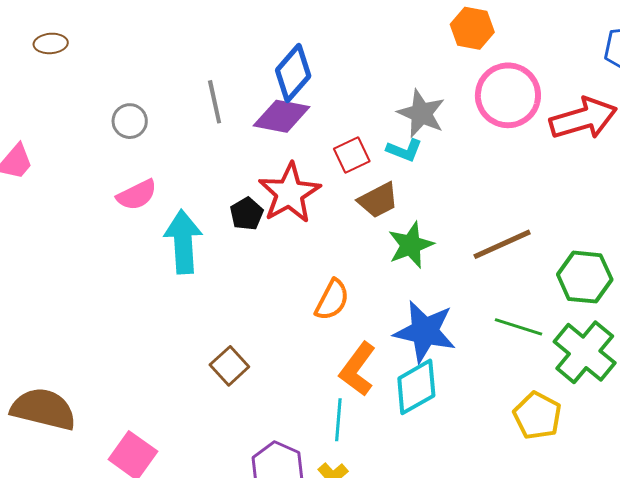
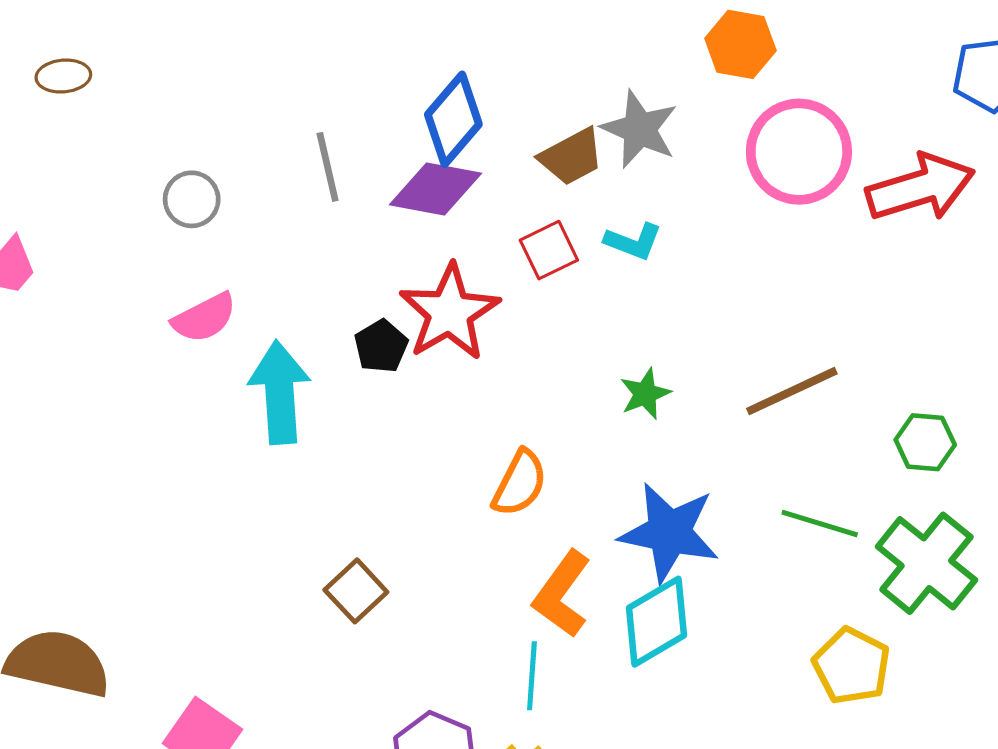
gray star: (421, 113) -> (639, 129), moved
brown trapezoid: (378, 200) -> (572, 157), moved
green star: (411, 245) -> (645, 394), size x0.7
green hexagon: (585, 277) -> (925, 442), size x0.7

